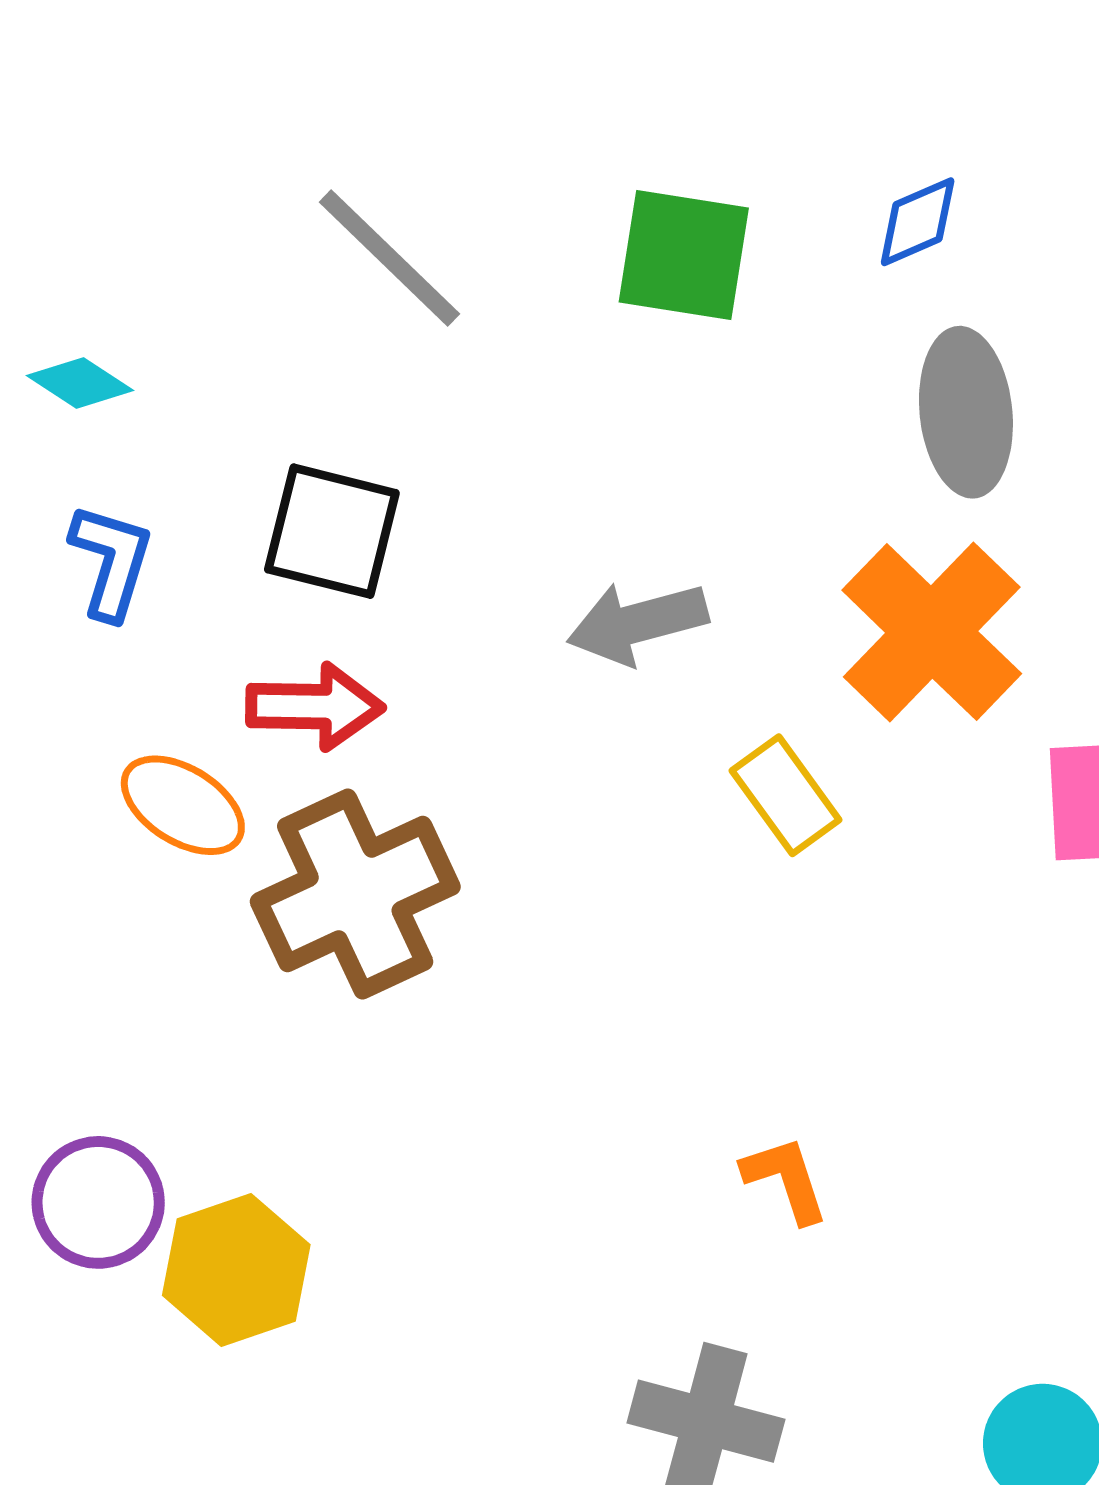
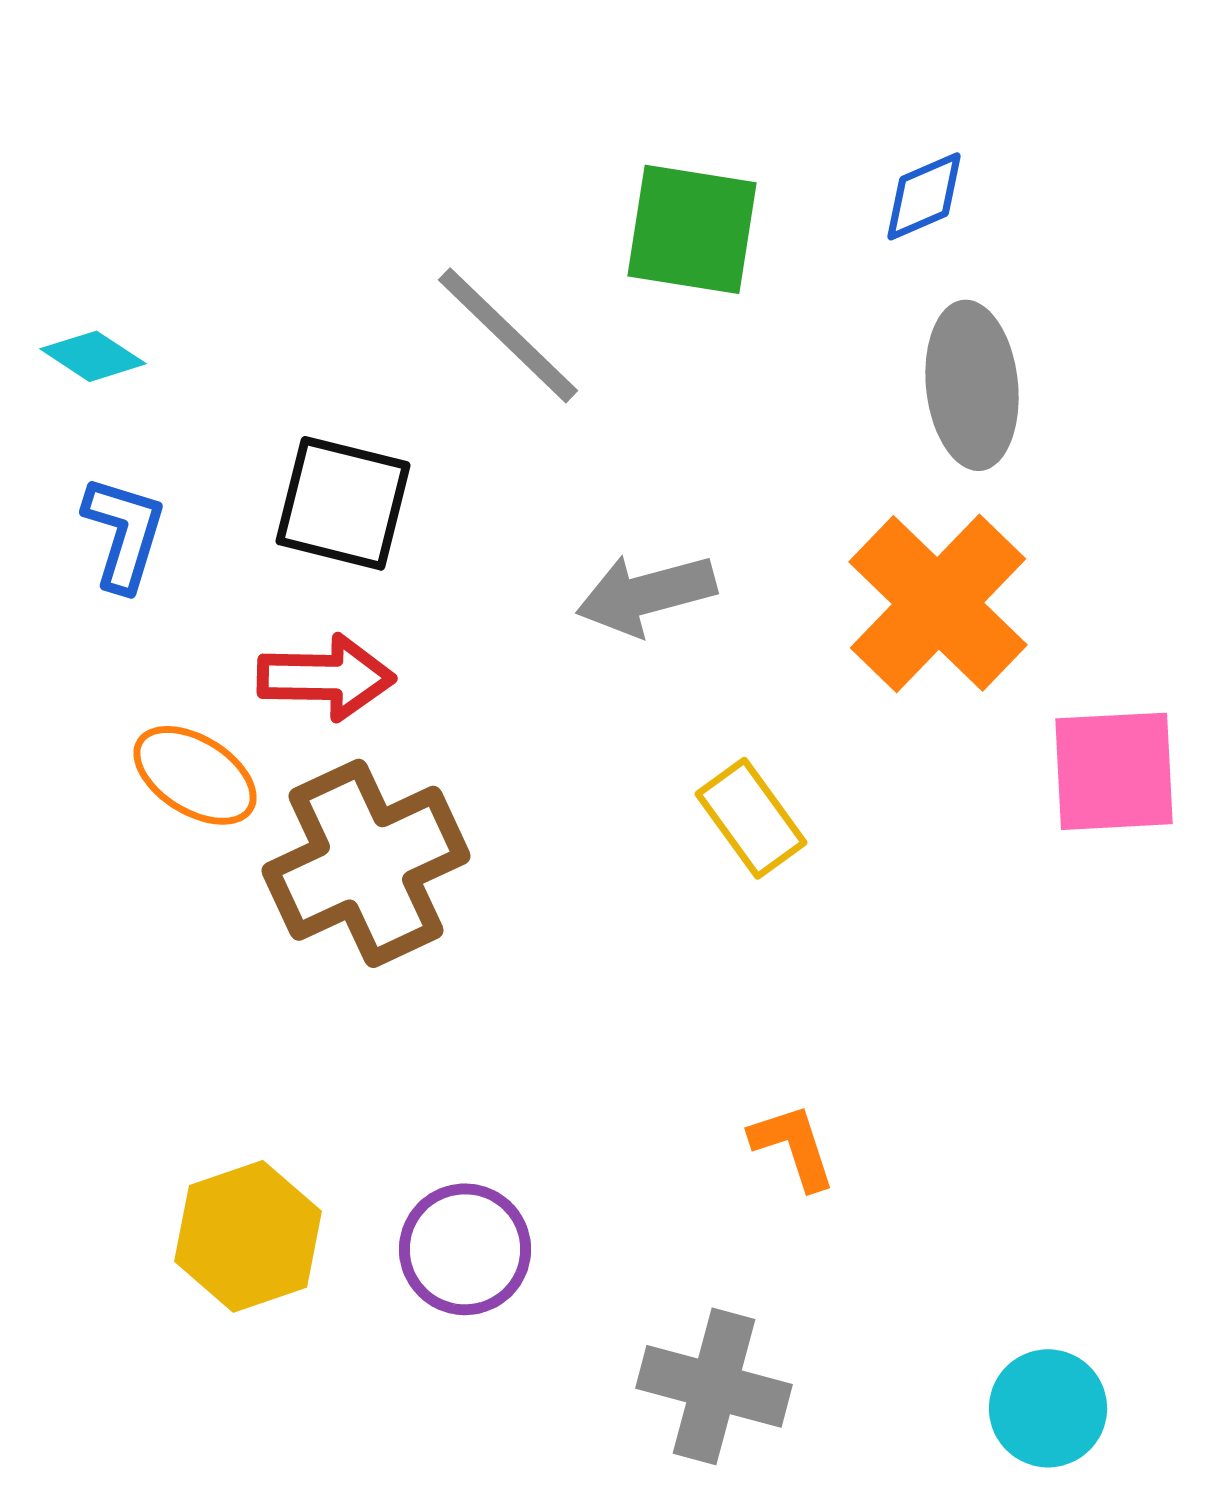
gray line: (389, 258) -> (508, 335), moved
yellow rectangle: (786, 795) -> (751, 818), moved
purple circle: (98, 1202) -> (465, 1249), moved

